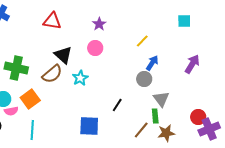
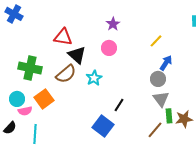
red triangle: (52, 21) -> (63, 37), moved
gray triangle: (161, 99) -> (161, 99), moved
black line: (117, 105) -> (119, 105), moved
blue square: (89, 126) -> (103, 126), turned 35
cyan line: (32, 130) -> (35, 134), moved
brown star: (166, 133) -> (184, 119), moved

